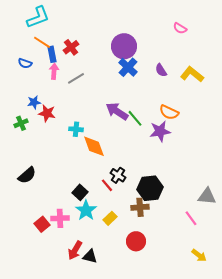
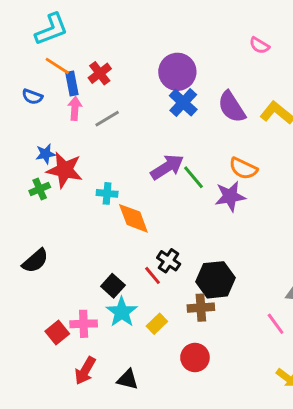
purple semicircle: (161, 70) -> (232, 107), size x1.6
purple arrow: (117, 111) -> (167, 167), turned 115
red star: (47, 113) -> (65, 170), size x1.4
green cross: (21, 123) -> (40, 189), moved
red arrow: (75, 250) -> (85, 371), moved

